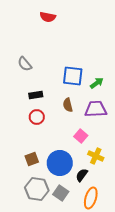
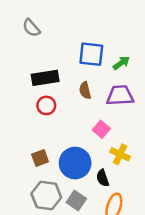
gray semicircle: (25, 64) -> (31, 28), moved
black rectangle: (36, 95) -> (45, 78), size x1.5
black semicircle: (82, 175) -> (103, 178), turned -56

